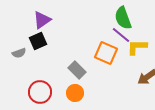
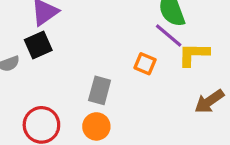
orange square: (106, 53) -> (145, 64), size x0.6
gray rectangle: (77, 70) -> (100, 90), turned 60

